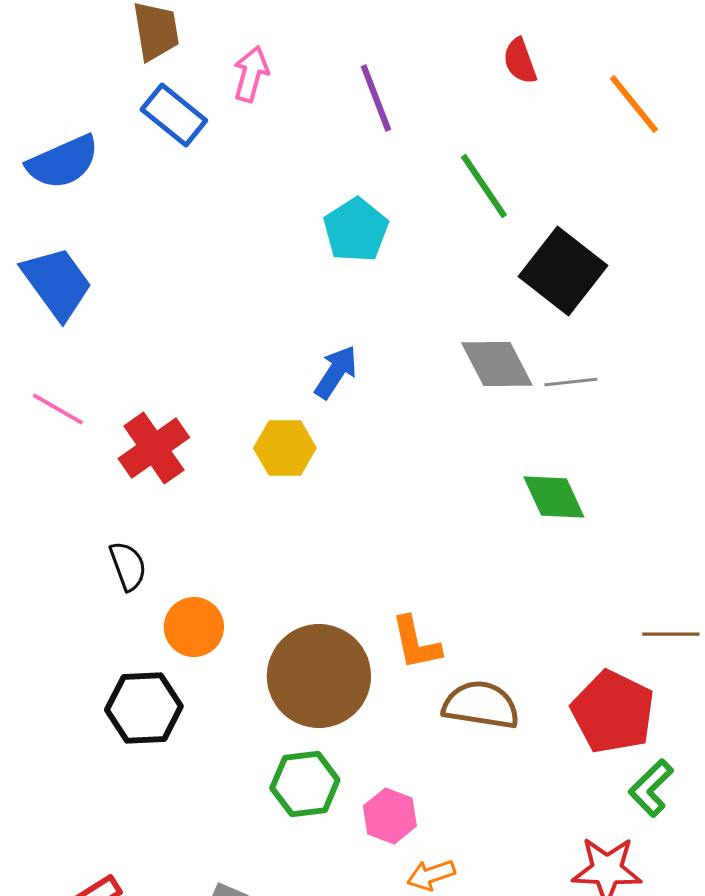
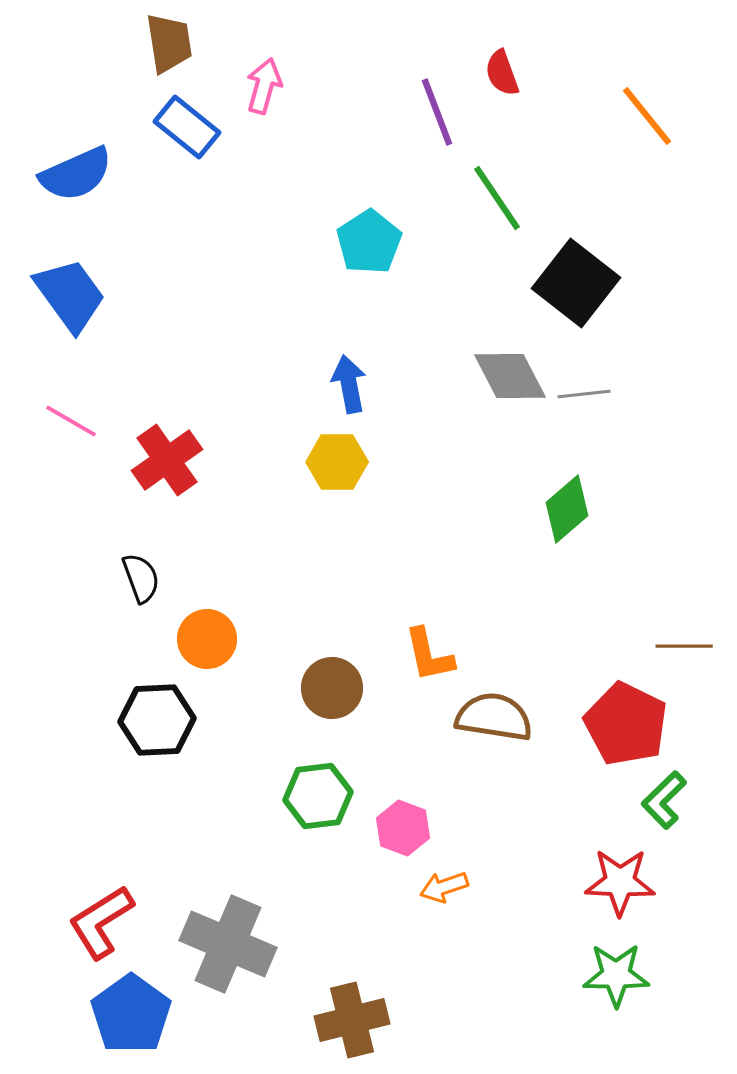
red semicircle: (520, 61) -> (502, 73), moved
purple line: (376, 98) -> (437, 112), moved
blue arrow: (336, 372) -> (349, 384), turned -44
yellow hexagon: (285, 448) -> (337, 462), moved
green diamond: (554, 497) -> (567, 509), turned 74
brown circle: (319, 676) -> (332, 688), size x0.6

